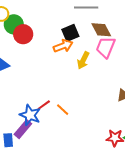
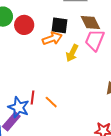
black square: (70, 33) -> (60, 25), turned 30
red circle: (23, 34) -> (24, 25), moved
red line: (44, 105) -> (32, 97), turned -48

